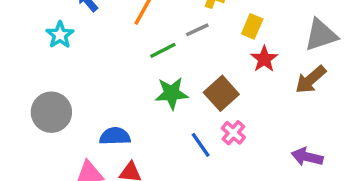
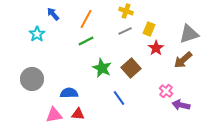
gray line: (197, 30) -> (125, 31), moved
green line: (163, 50) -> (86, 41), moved
green star: (172, 93) -> (102, 68), turned 30
pink cross: (233, 133) -> (166, 91), moved

